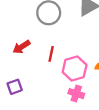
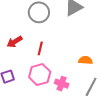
pink hexagon: (75, 68) -> (40, 75), moved

